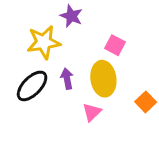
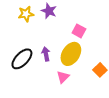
yellow star: (44, 42) -> (26, 14), moved, size x0.7
yellow ellipse: (103, 79) -> (71, 54), turned 40

